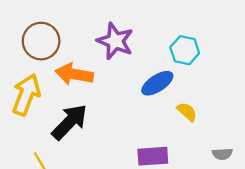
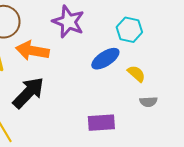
yellow semicircle: (187, 112) -> (136, 74), moved
gray semicircle: (222, 154) -> (148, 102), moved

